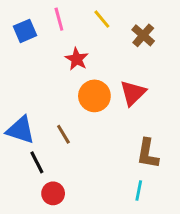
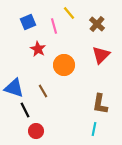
pink line: (59, 19) -> (54, 26), moved
blue square: (25, 31) -> (28, 22), moved
red star: (77, 59) -> (38, 49), moved
red triangle: (133, 93) -> (101, 55), moved

